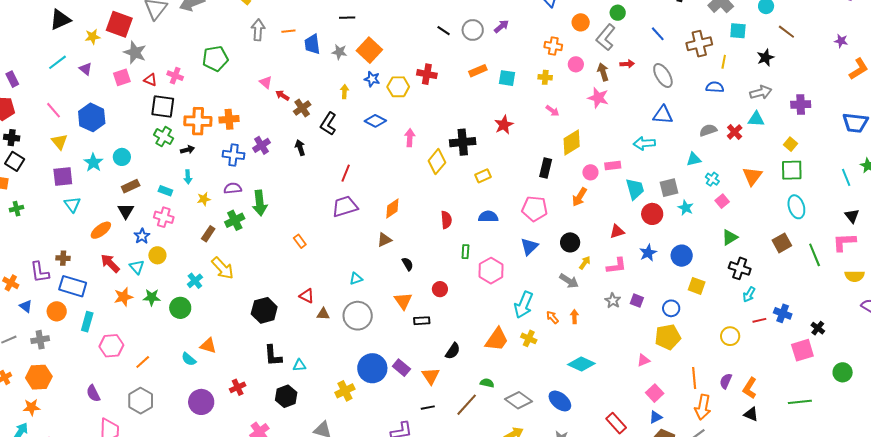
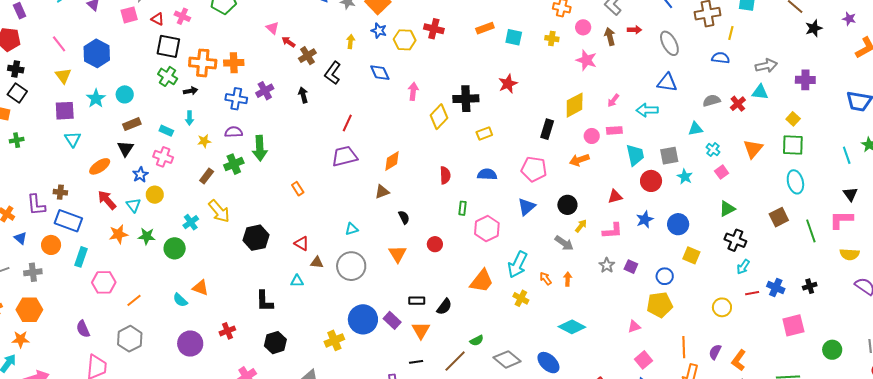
black star: (765, 58) -> (814, 28), moved
pink star: (598, 98) -> (586, 60), moved
pink arrow: (552, 111) -> (613, 100), moved, turned 88
blue diamond: (375, 121) -> (380, 73), turned 35
orange arrow: (579, 197) -> (579, 160), turned 36
black hexagon: (264, 310) -> (256, 238), moved
black rectangle: (422, 321) -> (417, 301), moved
black cross: (818, 328) -> (810, 286), moved, turned 32
orange trapezoid: (497, 339) -> (482, 281), moved
cyan triangle: (299, 365) -> (297, 281), moved
green semicircle: (487, 383) -> (477, 341), turned 136

